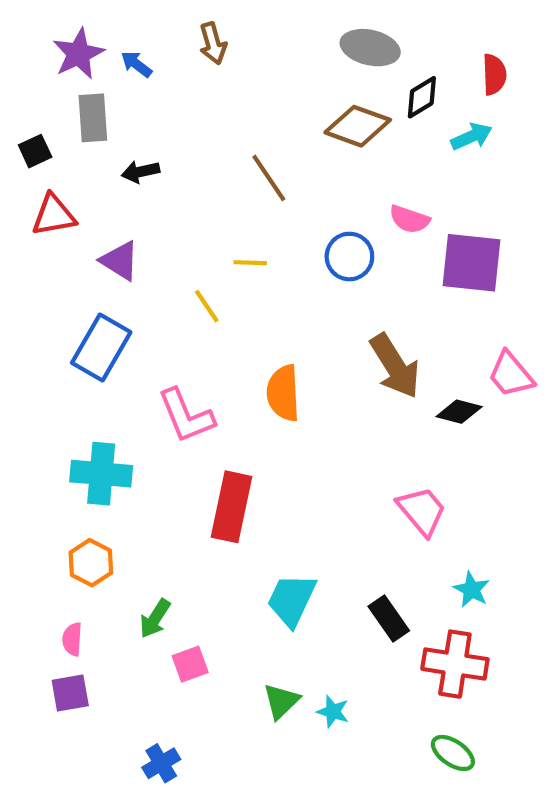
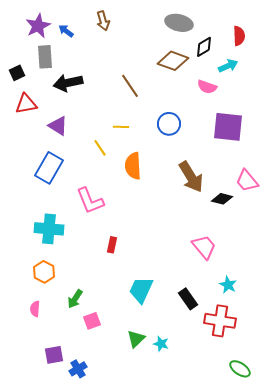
black arrow: (141, 172) -> (68, 83), size x1.6
pink semicircle: (409, 219) -> (207, 87), moved
orange semicircle: (283, 393) -> (133, 166), moved
red rectangle: (232, 507) -> (112, 245), size x0.5
purple square: (70, 693) -> (54, 355), moved
green ellipse: (453, 753) -> (240, 369), moved

